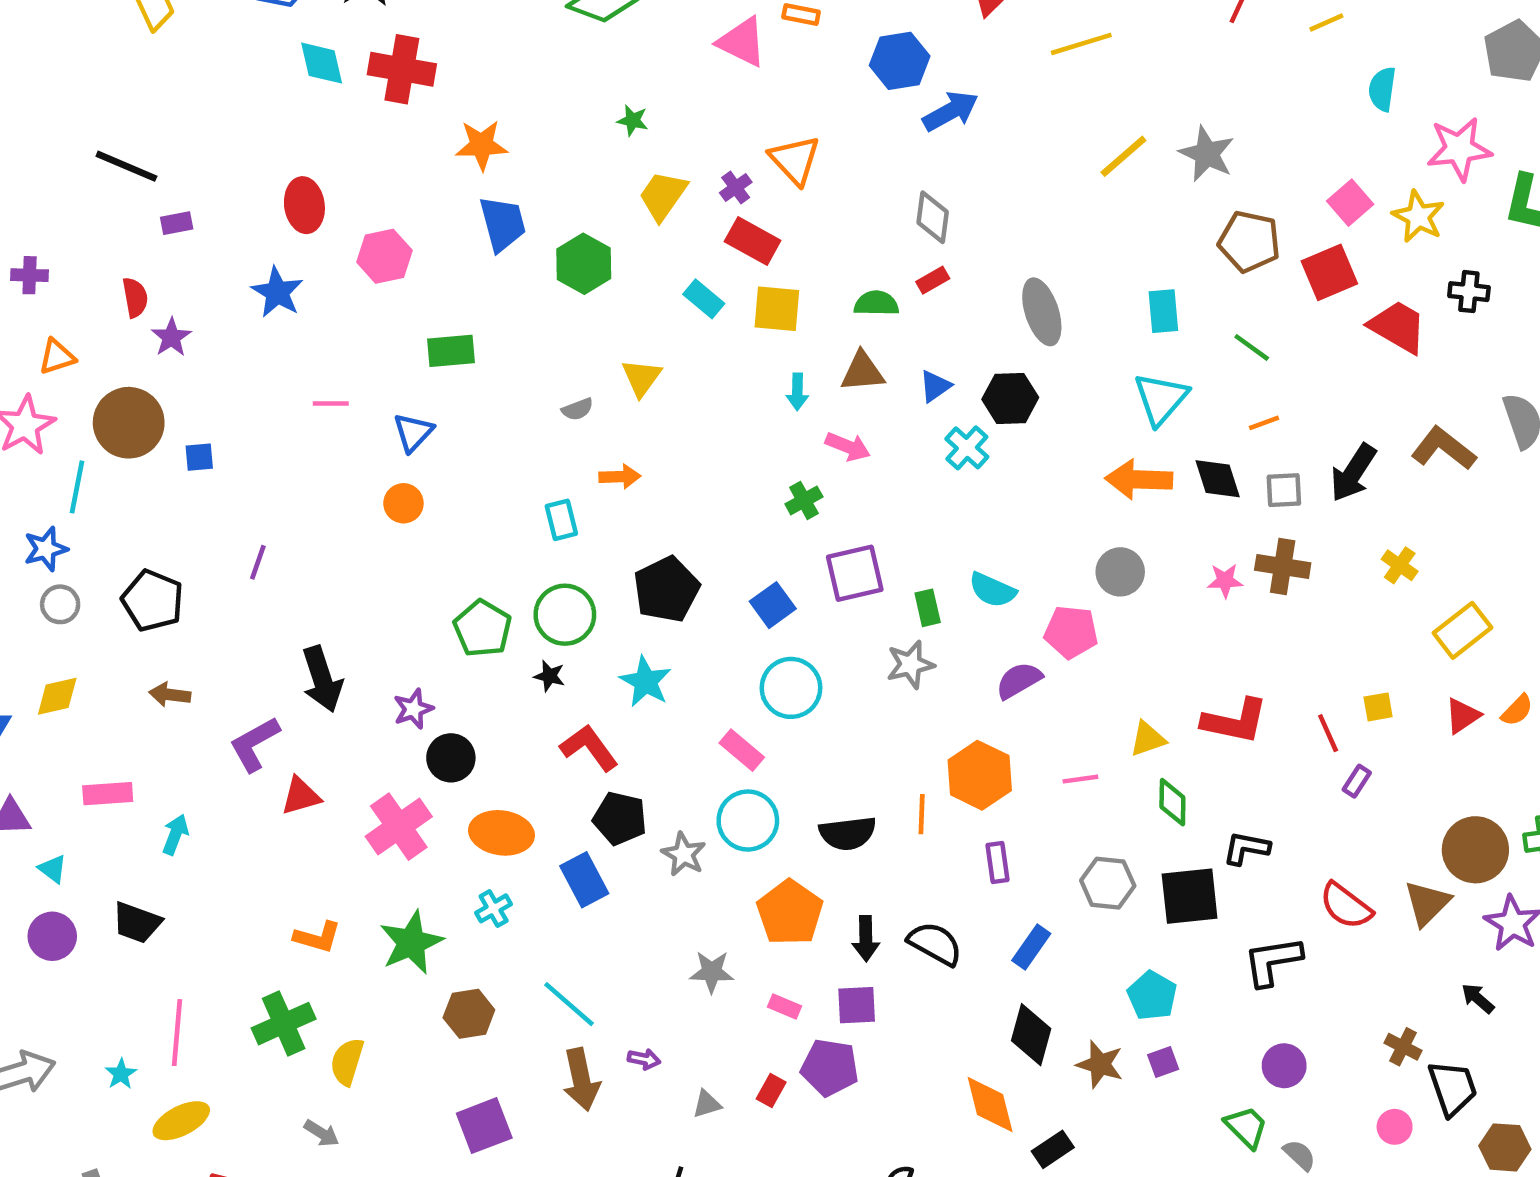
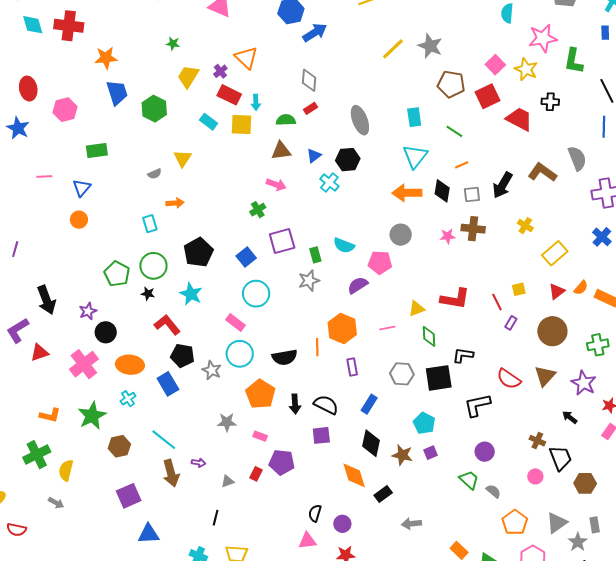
cyan arrow: (797, 392) -> (256, 102), moved
black diamond: (1218, 479) -> (442, 191), turned 30
brown circle: (1475, 850) -> (552, 331), moved
purple square: (857, 1005) -> (321, 435), moved

